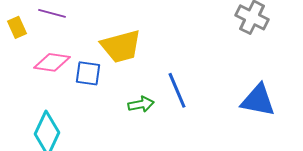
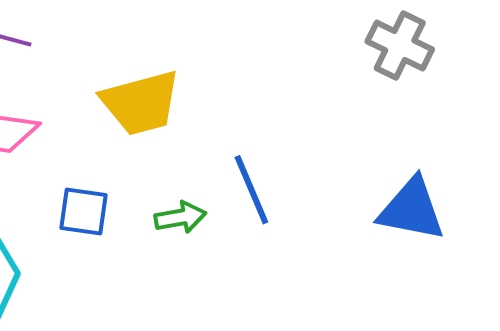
blue square: (88, 73) -> (84, 211), moved

